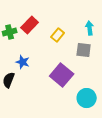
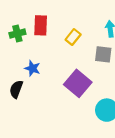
red rectangle: (30, 25) -> (41, 25), turned -42

